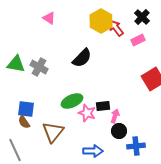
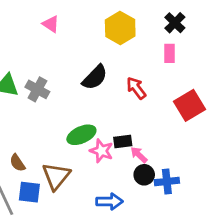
red arrow: (116, 28) -> (136, 88), moved
pink rectangle: (138, 40) -> (170, 53), turned -64
blue square: (26, 109) -> (29, 192), moved
pink arrow: (115, 116) -> (139, 155), turned -64
blue cross: (136, 146) -> (167, 181), moved

